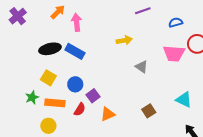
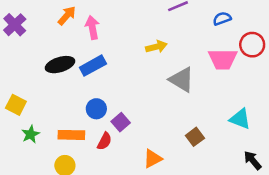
blue rectangle: (75, 51) -> (93, 66), turned -54
gray triangle: (142, 67) -> (182, 80), size x1.5
yellow square: (48, 78) -> (16, 105), moved
green star: (32, 97) -> (31, 134), moved
orange triangle: (108, 114) -> (153, 159), moved

